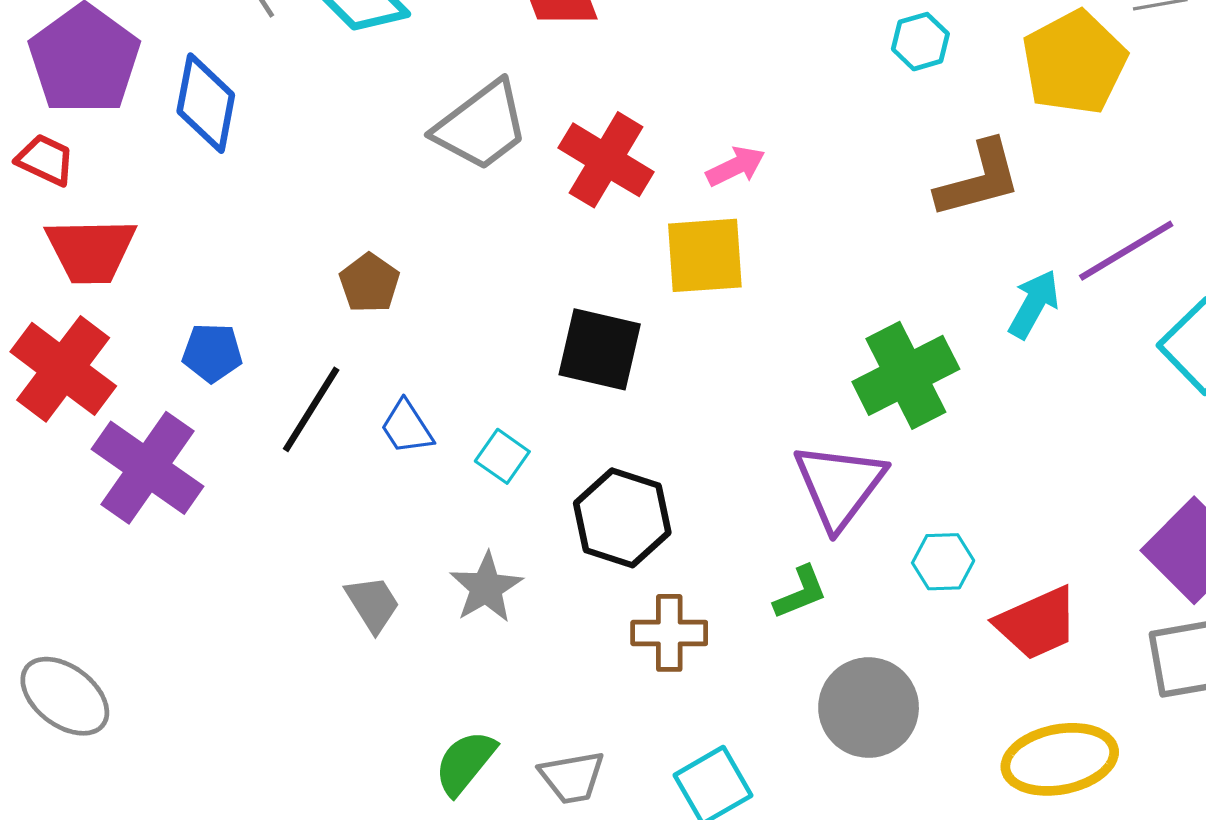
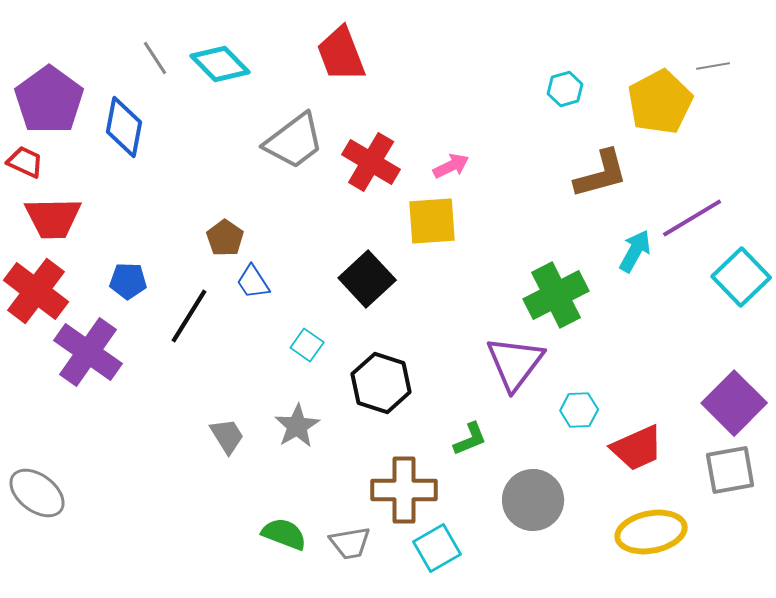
black square: (600, 349) -> (367, 279), turned 34
blue trapezoid: (407, 427) -> (253, 282), moved
green L-shape: (800, 592) -> (470, 439), moved
brown cross: (669, 633) -> (404, 490), moved, size x1.4
green semicircle: (465, 763) -> (284, 534), turned 72

